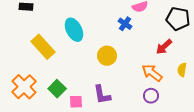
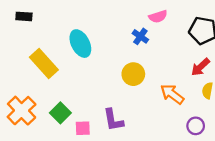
red arrow: (164, 47) -> (200, 67), moved
yellow circle: (107, 56) -> (133, 74), moved
purple circle: (151, 96) -> (196, 126), moved

